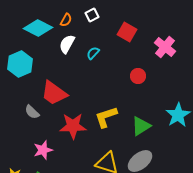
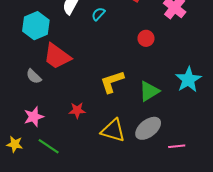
cyan hexagon: (20, 64) -> (36, 26), moved
red star: (73, 126) -> (77, 110), moved, size x0.6
pink star: (43, 150) -> (34, 117), moved

